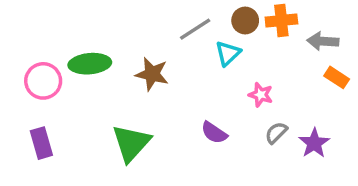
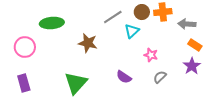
green ellipse: (90, 64) -> (52, 23), moved
purple star: (314, 143) -> (192, 66), moved

